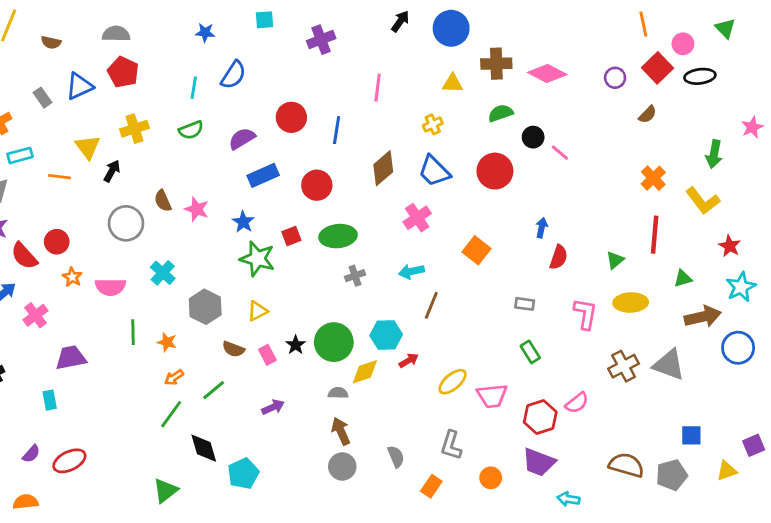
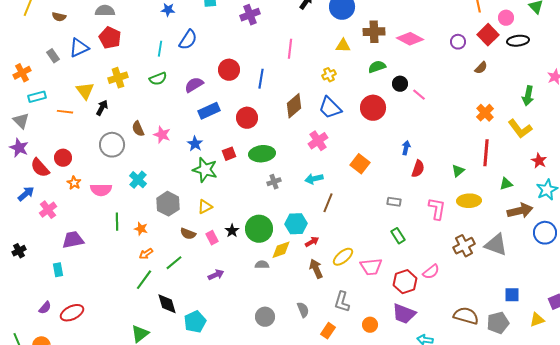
brown arrow: (341, 431) -> (316, 269), moved

